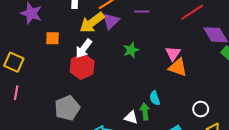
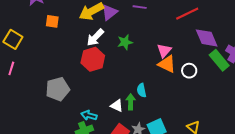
white arrow: (84, 49) -> (95, 37), moved
red hexagon: (82, 66) -> (93, 59), moved
white circle: (201, 109) -> (189, 71), moved

